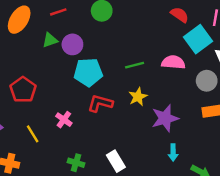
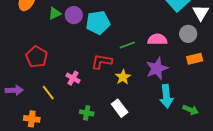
pink semicircle: (173, 62) -> (157, 39), moved
green line: (135, 65) -> (127, 45), moved
cyan pentagon: (88, 72) -> (98, 23), moved
yellow star: (138, 97) -> (123, 77), moved
cyan arrow: (173, 153) -> (166, 96), size x1.6

